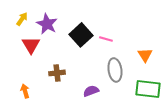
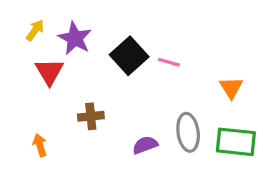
gray ellipse: (115, 70) -> (188, 132), moved

